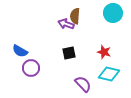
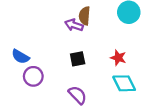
cyan diamond: (109, 74) -> (124, 83), turned 50
purple semicircle: (83, 84) -> (78, 95), moved

